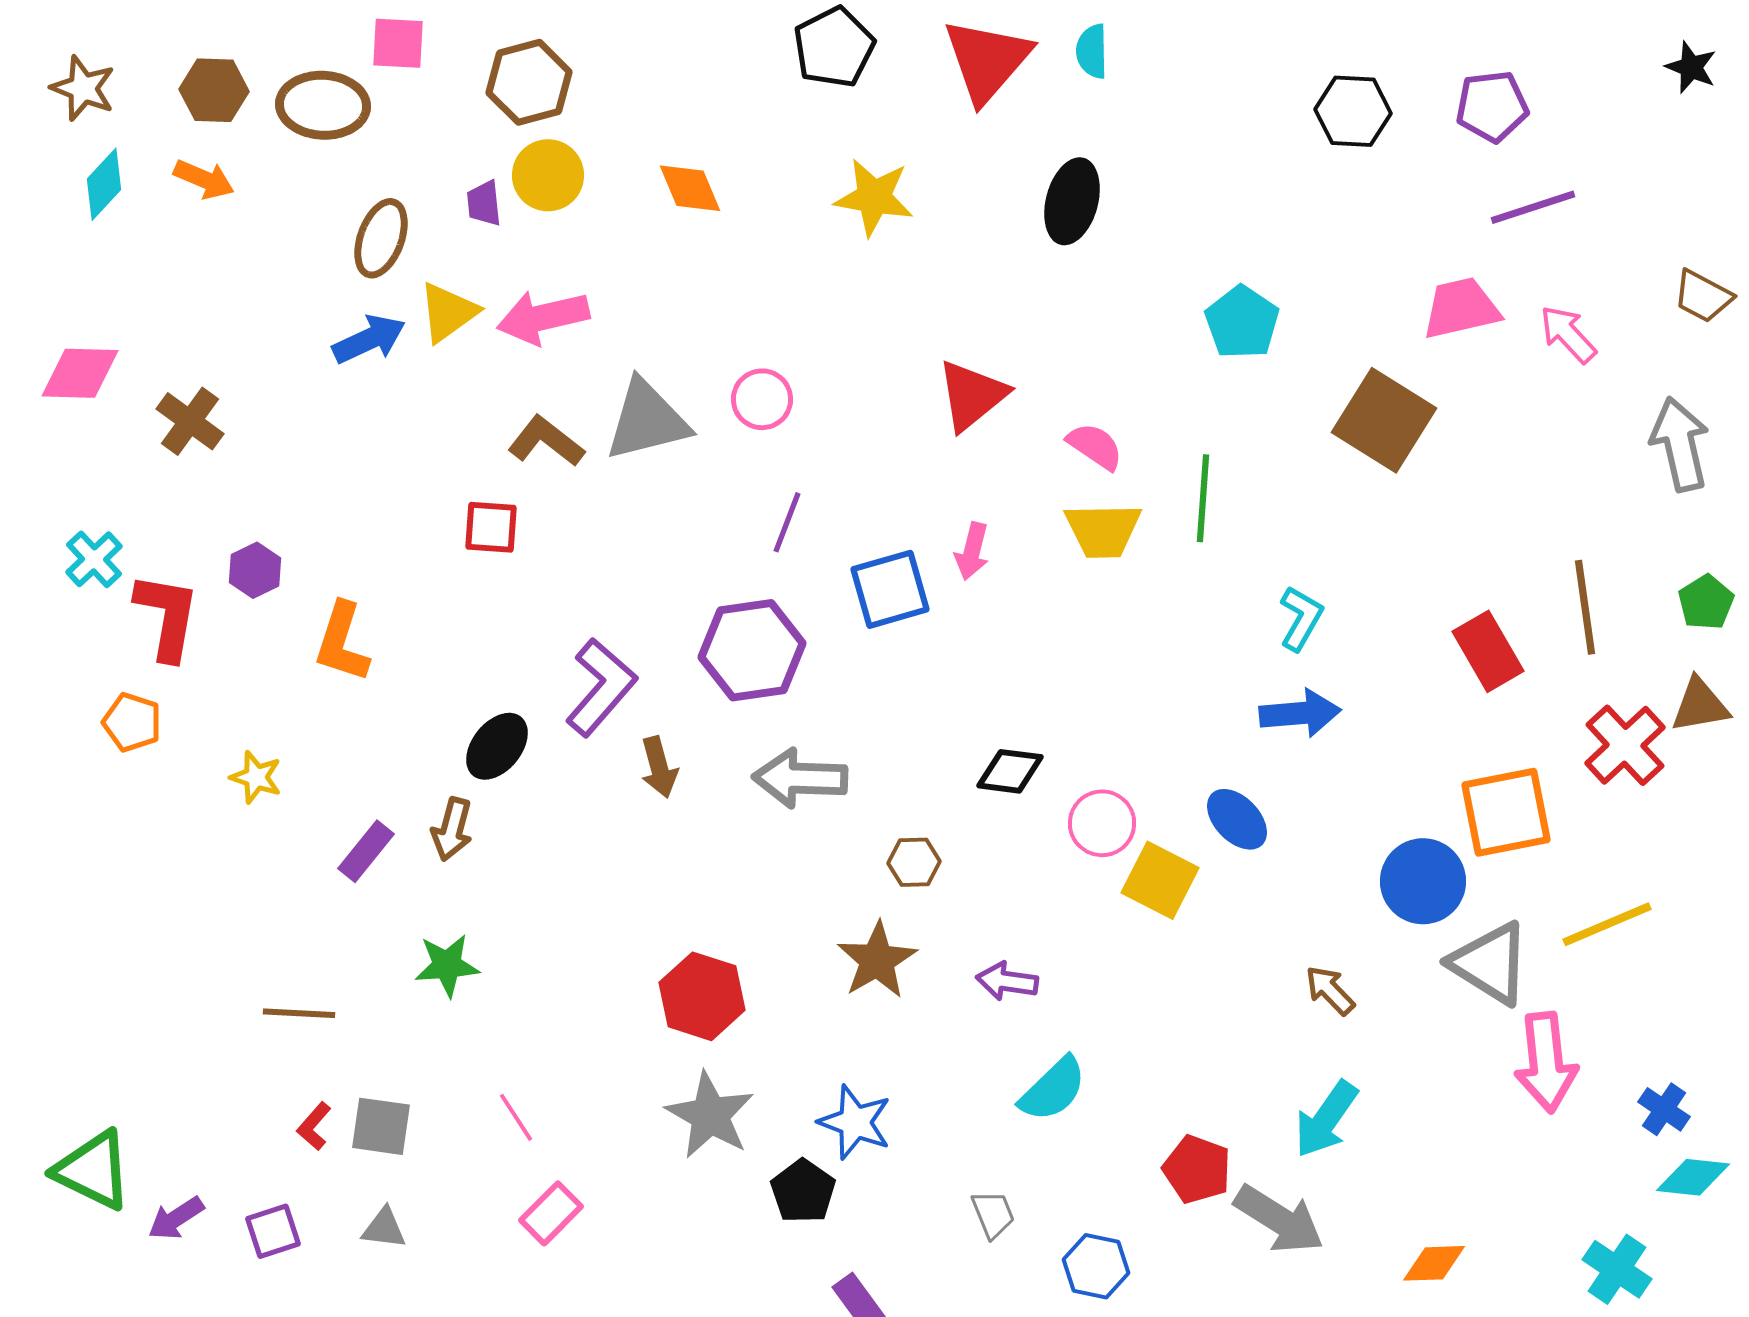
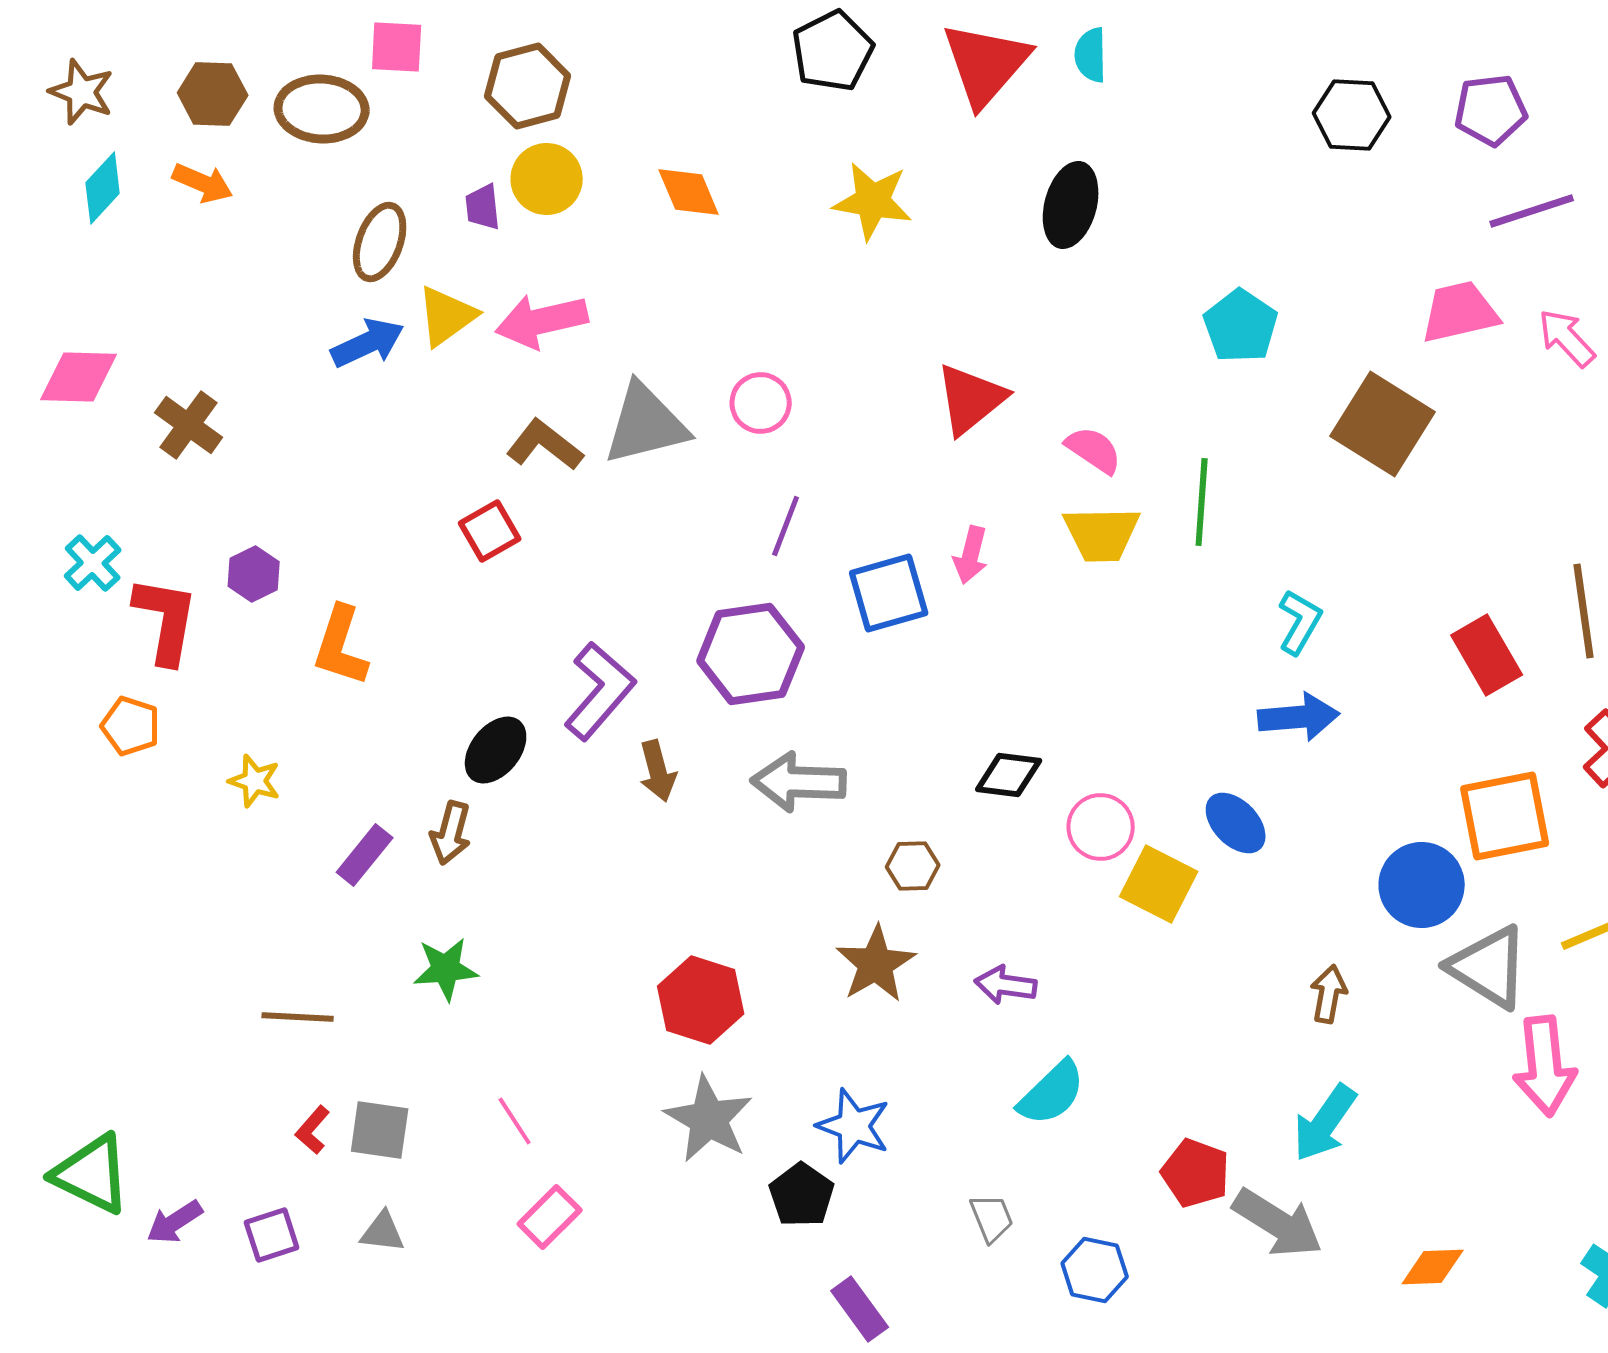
red square: (491, 527) -> (490, 531), turned -34
brown arrow: (1330, 990) -> (1329, 994), turned 54

